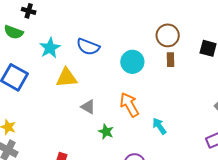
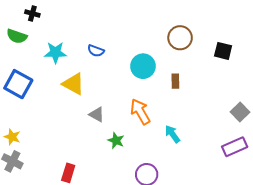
blue semicircle: (88, 47) -> (96, 51), size x0.7
cyan star: (50, 48) -> (55, 52), turned 30
brown rectangle: (171, 60) -> (175, 81), moved
yellow triangle: (67, 78) -> (73, 84), turned 35

